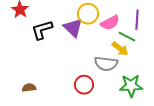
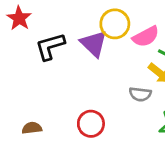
gray semicircle: (106, 64) -> (140, 94), size x0.7
red circle: (84, 85) -> (91, 124), moved

